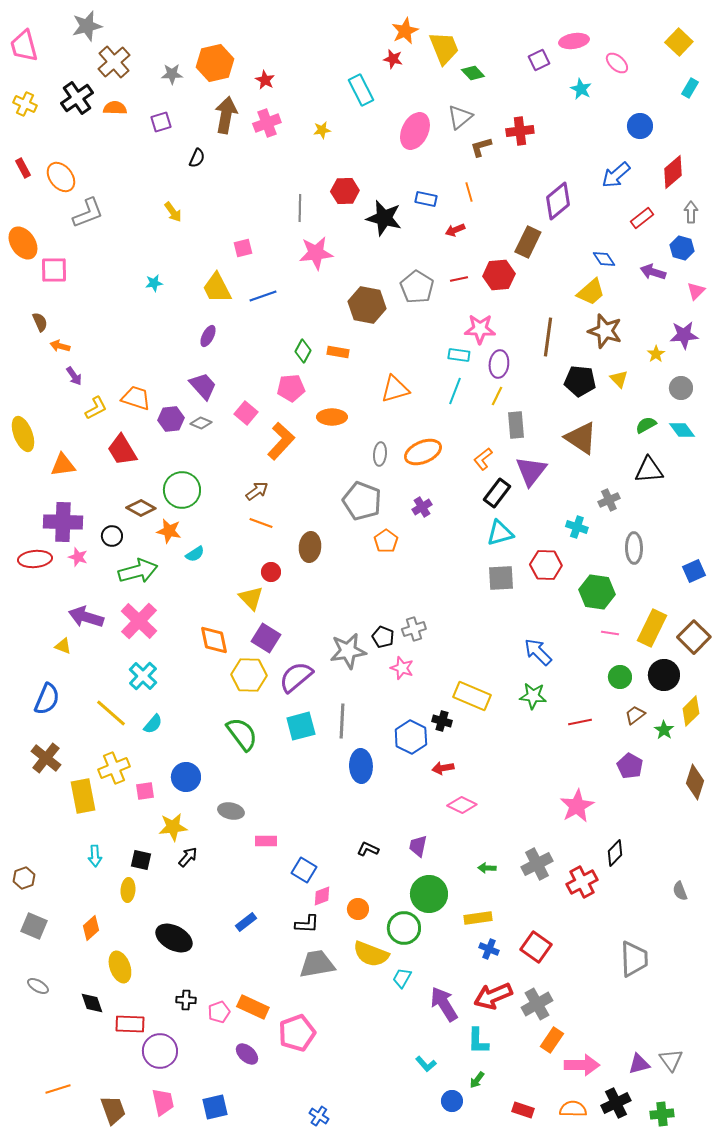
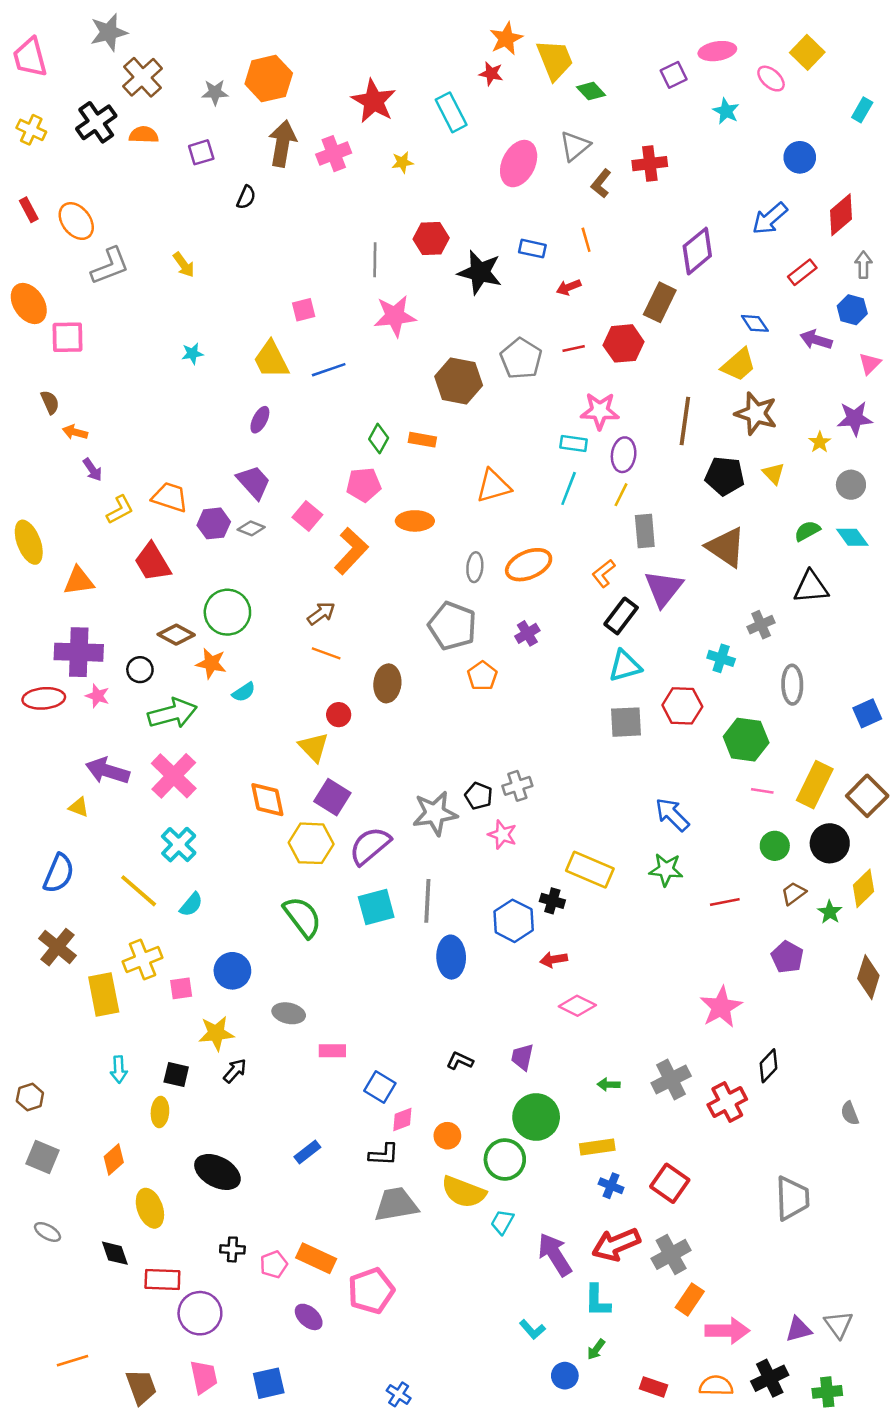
yellow square: (679, 42) -> (807, 52), moved
red star: (265, 80) -> (374, 101), moved, size x1.8
brown L-shape: (481, 147) -> (601, 184), turned -35
yellow arrow: (173, 212) -> (184, 265), moved

